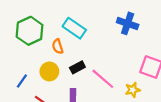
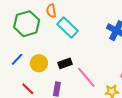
orange semicircle: (58, 46) -> (51, 11), moved
blue line: (22, 81) -> (17, 59), moved

